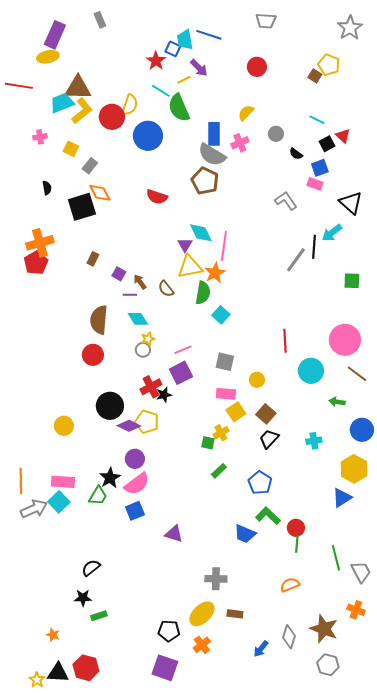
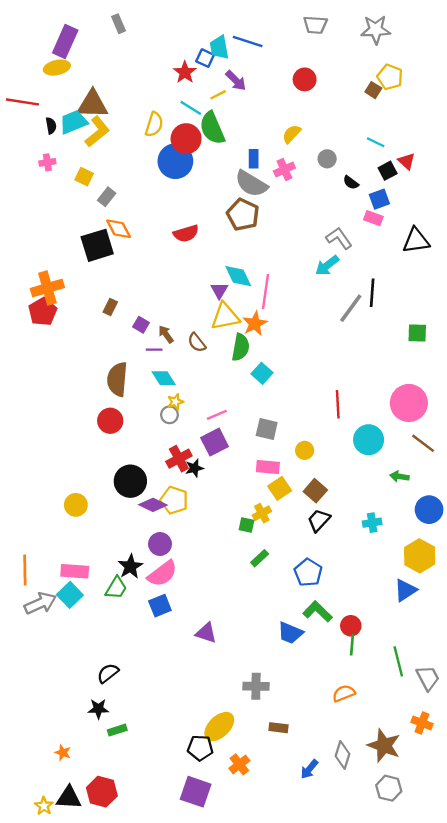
gray star: (350, 28) -> (376, 30), moved, turned 30
red circle: (112, 117) -> (186, 139), moved
blue rectangle: (214, 134) -> (254, 159), size x0.7
black semicircle: (47, 188) -> (51, 126), moved
red semicircle: (157, 197) -> (186, 233), turned -35
black triangle: (351, 203) -> (416, 241), turned -50
cyan arrow: (332, 233) -> (327, 265), moved
yellow ellipse: (202, 614) -> (219, 727), moved

